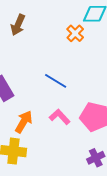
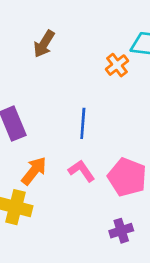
blue line: (56, 81) -> (83, 123), turned 55

